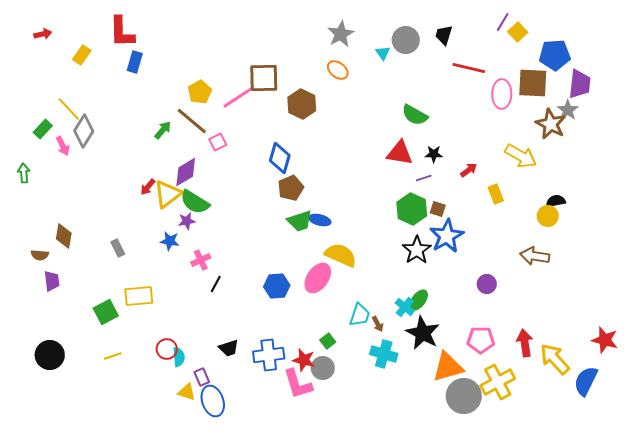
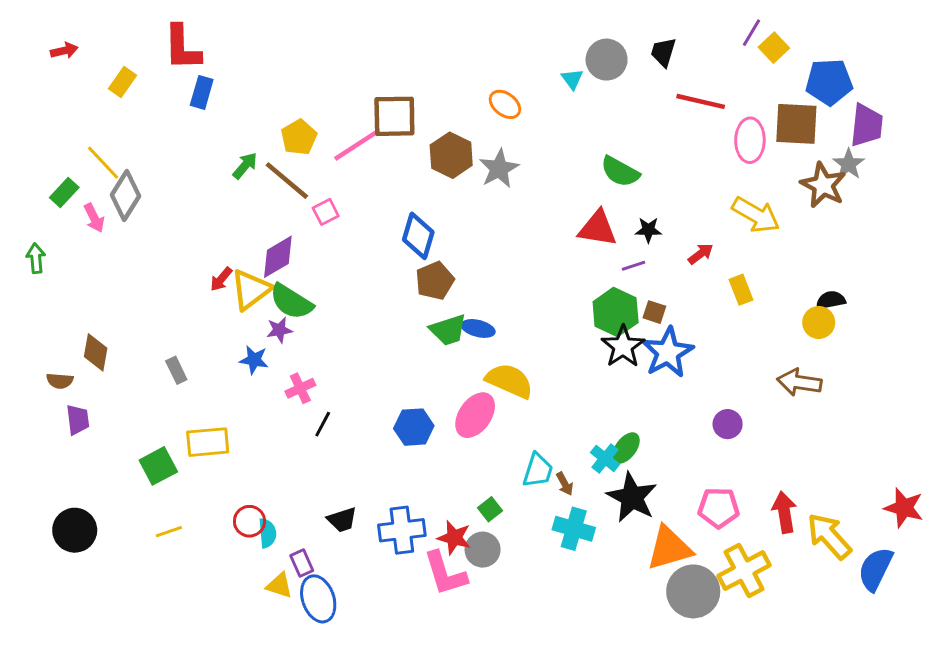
gray star: (341, 34) -> (499, 169), moved
green arrow: (163, 130) -> (245, 166), moved
yellow arrow: (521, 156) -> (756, 215), moved
black star: (417, 250) -> (623, 346), moved

